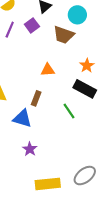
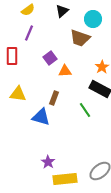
purple square: (32, 25) -> (50, 58), moved
purple star: (30, 149) -> (48, 162), moved

